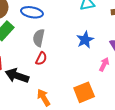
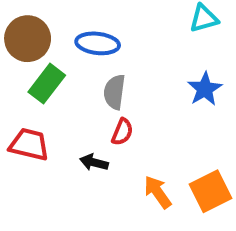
black arrow: (17, 76) -> (94, 162), moved, size x0.6
orange arrow: (44, 98) -> (158, 192), moved

